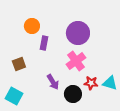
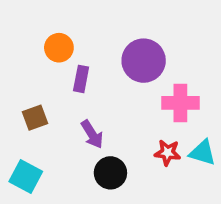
pink cross: (76, 61) -> (180, 103), moved, turned 36
purple arrow: (53, 82) -> (92, 134), moved
black circle: (73, 94) -> (110, 173), moved

